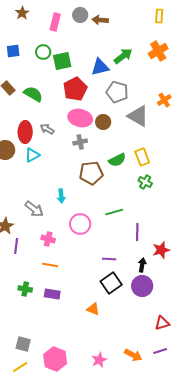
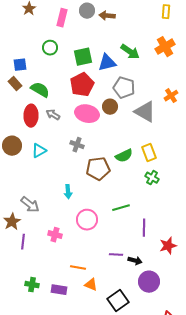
blue square: (13, 51) -> (20, 65), moved
green arrow: (123, 56) -> (130, 52), turned 72
green square: (62, 61) -> (83, 57), moved
brown circle: (103, 122) -> (110, 107), moved
gray arrow: (47, 129) -> (53, 115), moved
red ellipse: (25, 132) -> (31, 116), moved
gray cross: (80, 142) -> (77, 145), moved, turned 32
gray arrow: (34, 209) -> (30, 205), moved
orange line: (50, 265) -> (78, 268), moved
black arrow: (142, 265) -> (135, 261), moved, turned 96
black square: (111, 283) -> (118, 301), moved
orange triangle: (93, 309) -> (91, 285), moved

